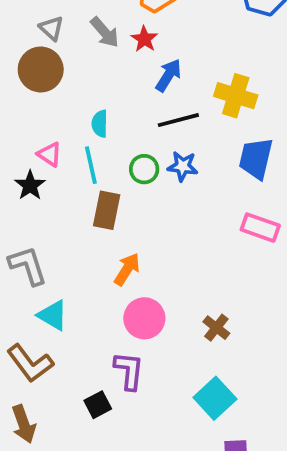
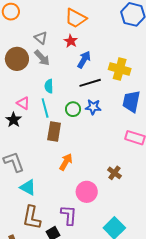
gray triangle: (51, 28) -> (41, 38), moved
gray arrow: (105, 32) -> (42, 58), moved
pink circle: (144, 318) -> (87, 192), moved
brown cross: (216, 328) -> (114, 173), moved
brown L-shape: (30, 363) -> (32, 218), moved, turned 50

